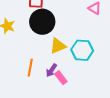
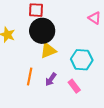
yellow triangle: (58, 46) -> (48, 50), moved
pink rectangle: (61, 78) -> (74, 86), moved

